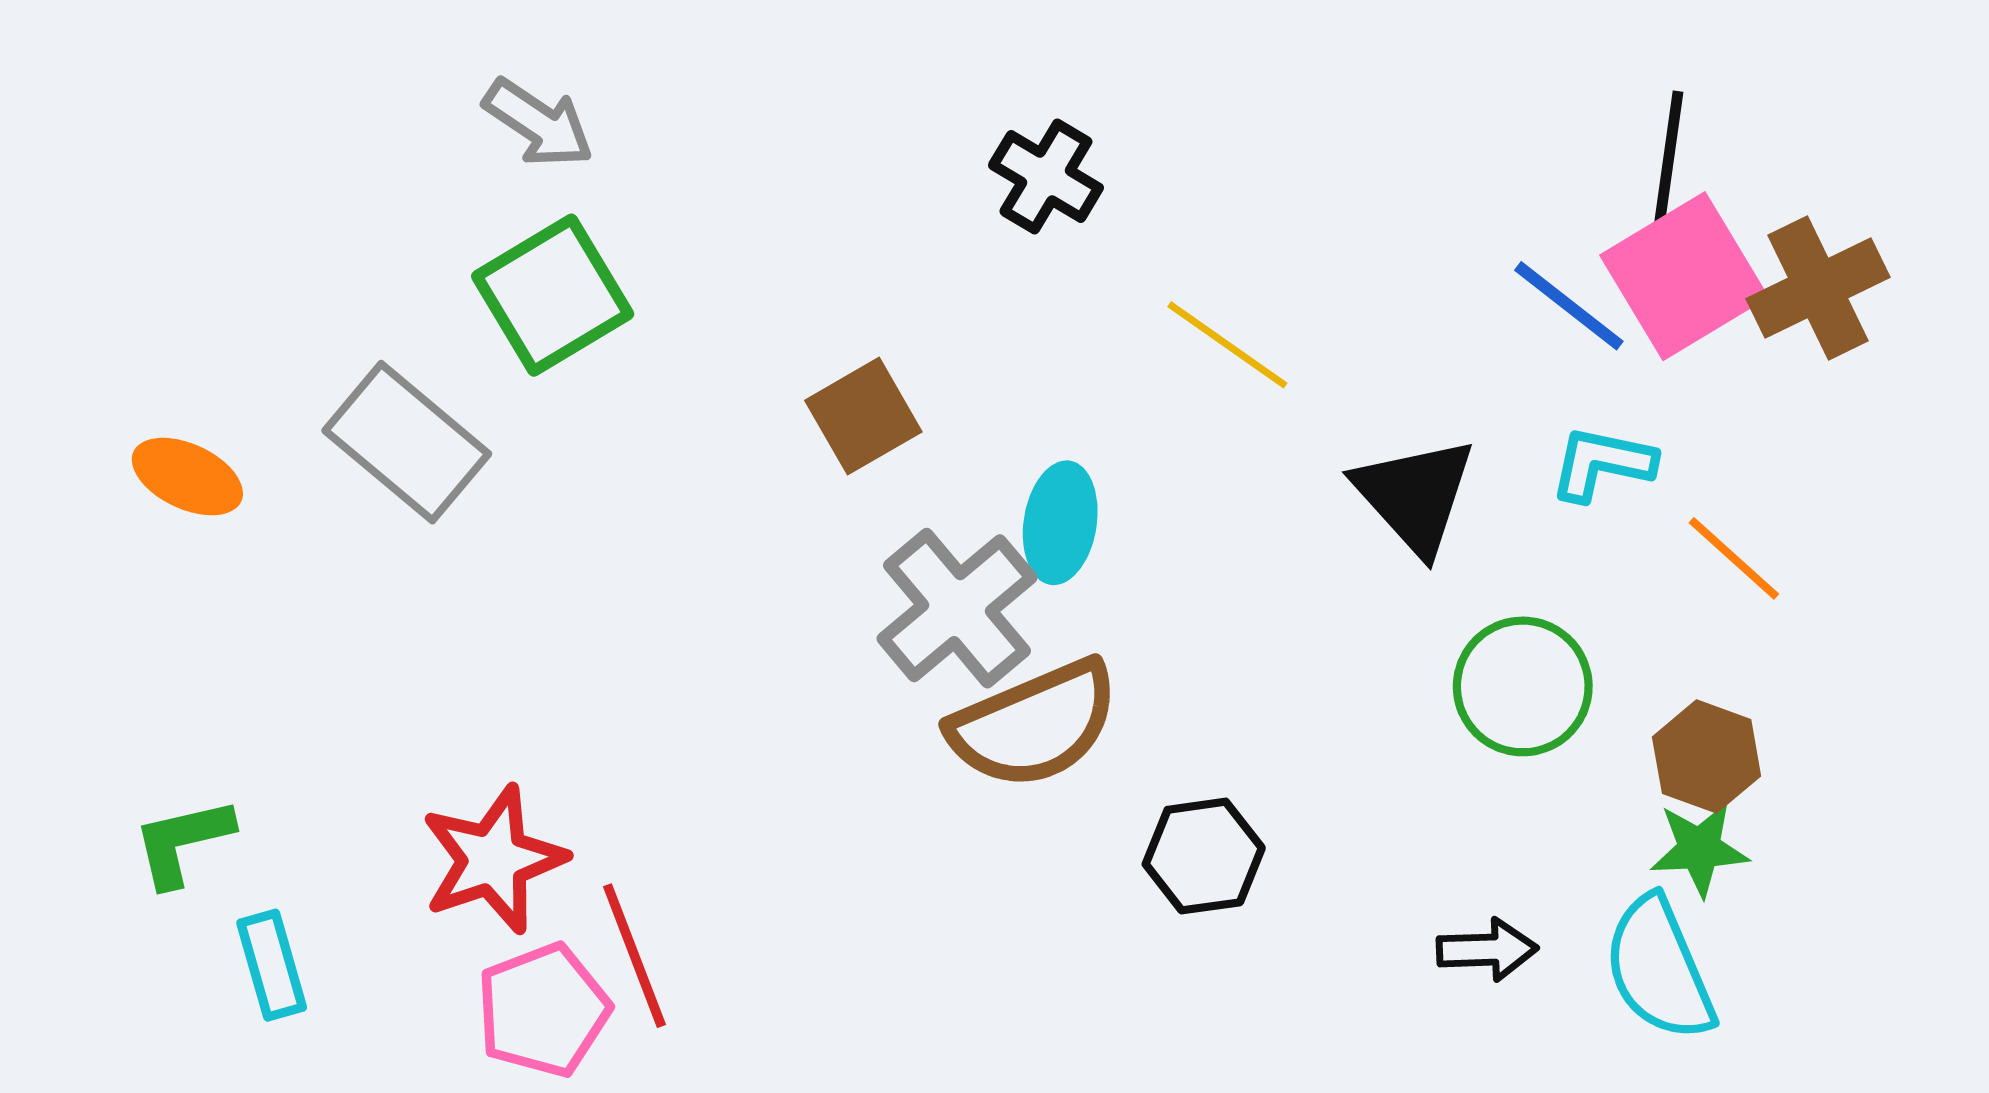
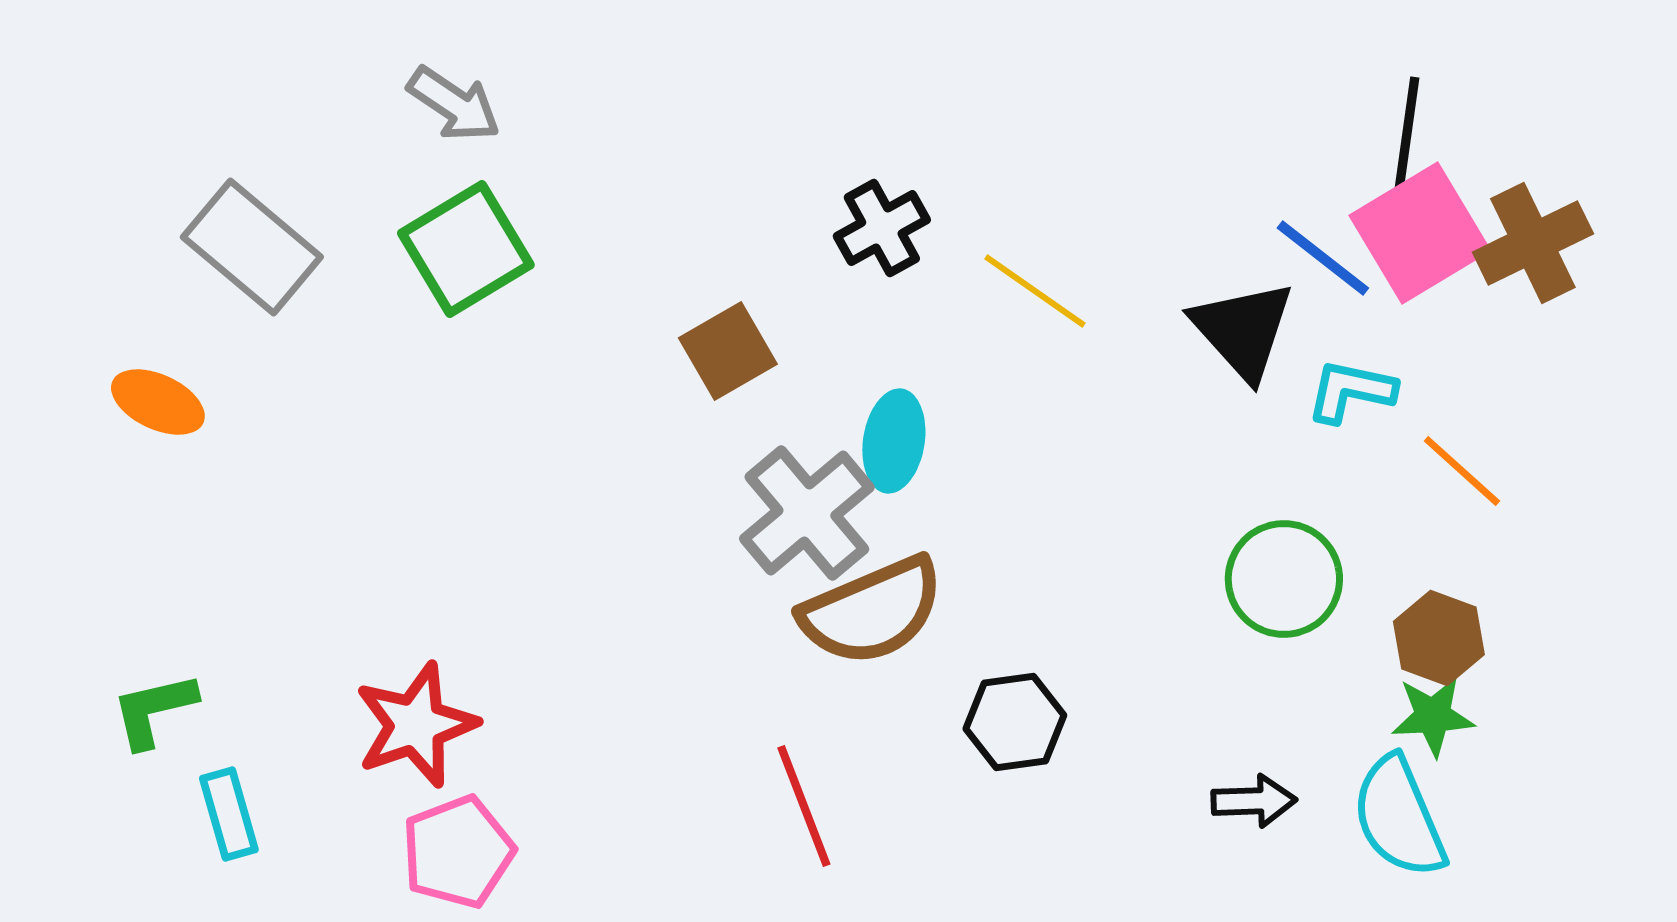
black cross: (1046, 176) -> (882, 228), moved, turned 30
gray rectangle: (407, 442) -> (252, 247), moved
black triangle: (1415, 496) -> (1243, 330), moved
red line: (634, 956) -> (804, 806), moved

